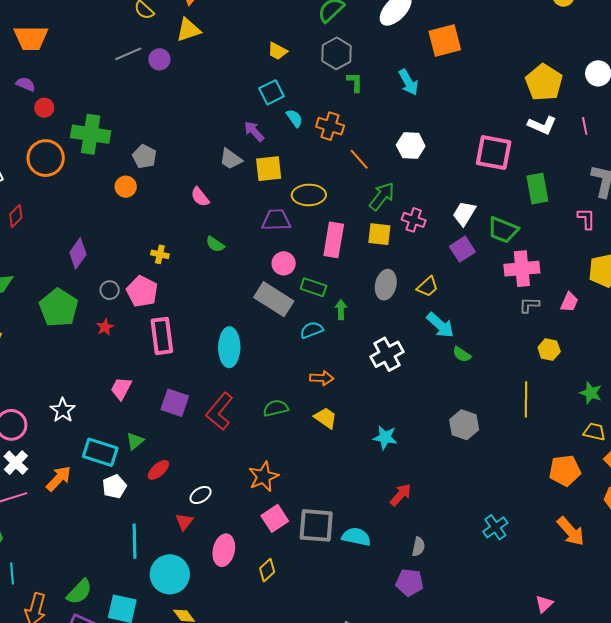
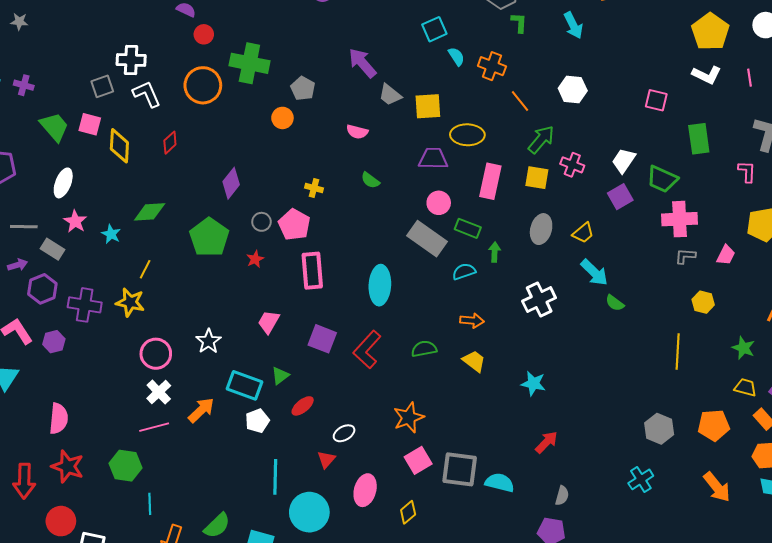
purple arrow: (254, 131) -> (362, 63), moved, size x1.4
pink square: (494, 153) -> (656, 100), size x0.6
pink semicircle: (200, 197) -> (357, 132), turned -40
gray hexagon: (464, 425) -> (659, 429), moved

